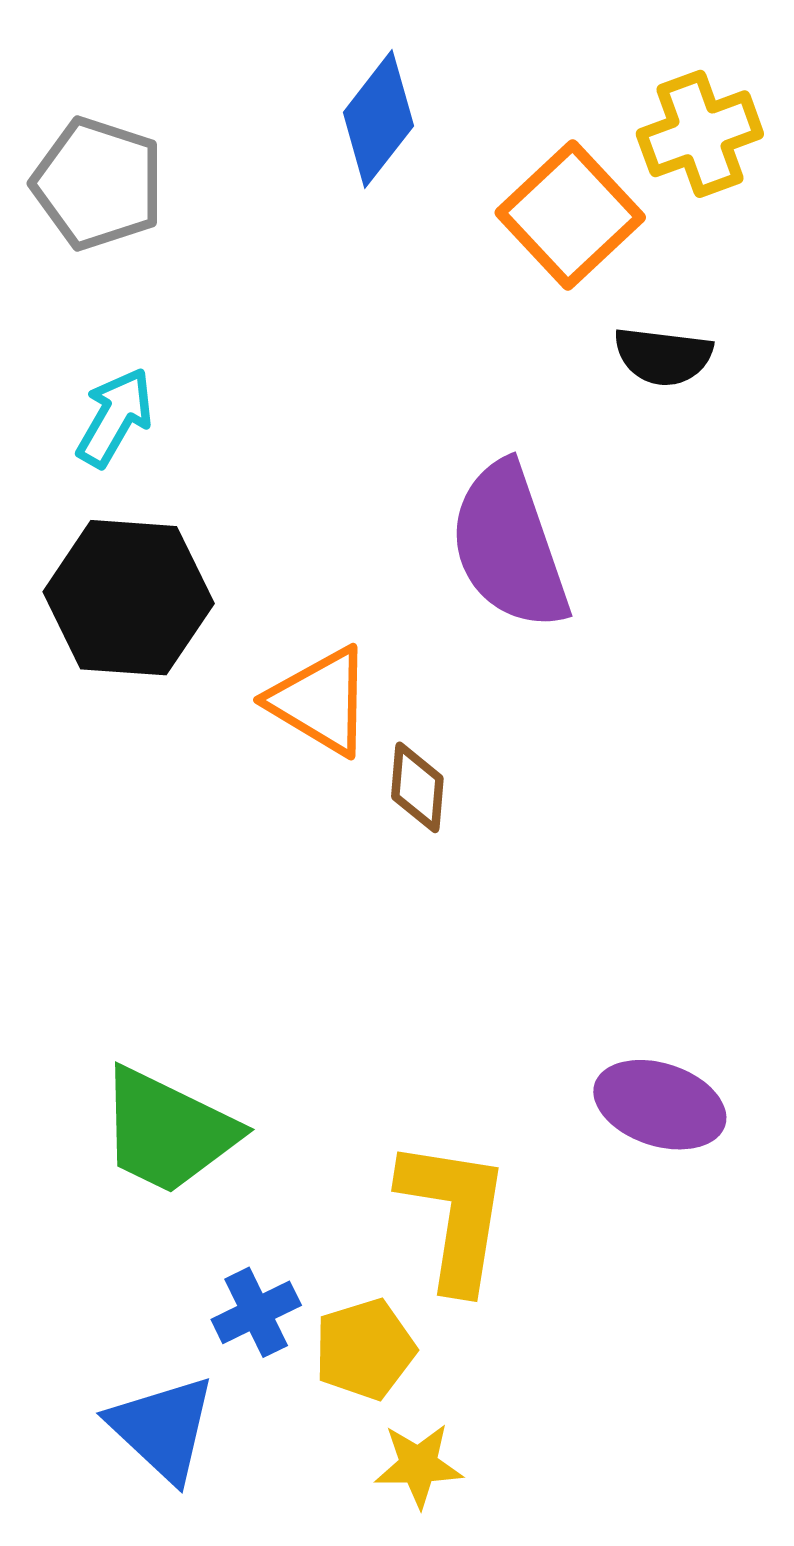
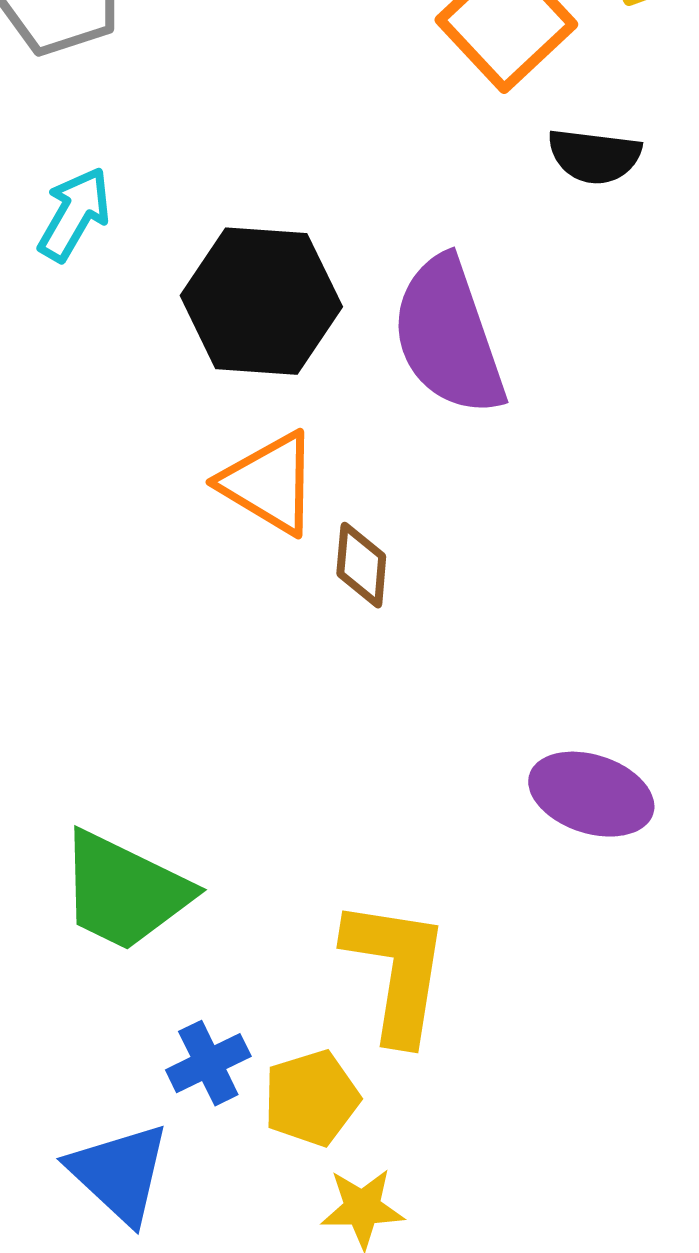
black hexagon: (129, 598) -> (261, 301), moved
purple ellipse: (660, 1105) -> (591, 794), moved

